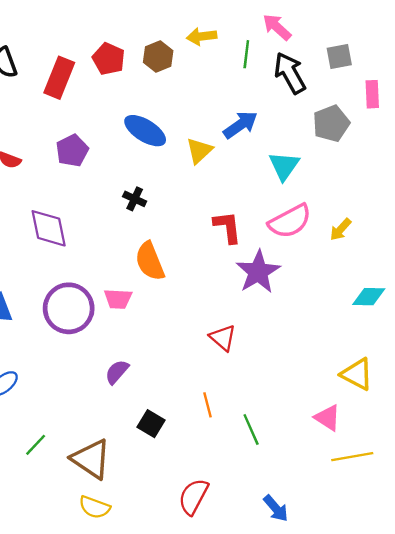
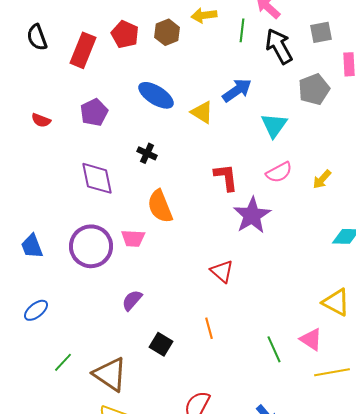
yellow triangle: (199, 151) -> (202, 112), turned -45
pink semicircle: (290, 221) -> (279, 172), size x0.7
purple diamond: (49, 228) -> (97, 178), moved
green line: (251, 430) -> (274, 349), moved

